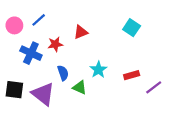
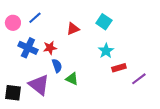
cyan square: (132, 28) -> (104, 22), moved
red star: (55, 44) -> (50, 48), moved
cyan star: (98, 70) -> (106, 51), moved
black square: (14, 90) -> (13, 93), moved

